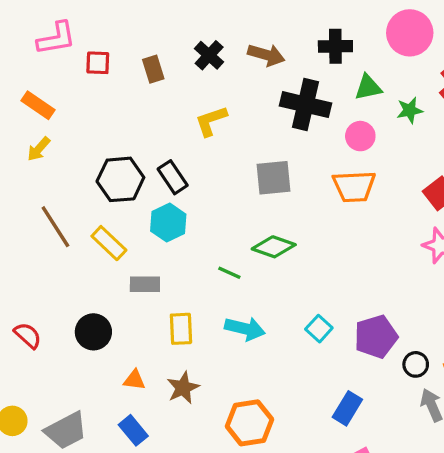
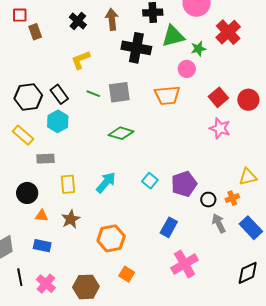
brown arrow: (266, 55) -> (112, 19), turned -110
red square: (98, 63) -> (20, 15), moved
brown rectangle: (153, 69) -> (35, 32), moved
green triangle: (368, 87) -> (173, 36), size x1.4
pink circle: (360, 136) -> (187, 69), moved
green line: (229, 273) -> (93, 94), moved
cyan arrow: (245, 329) -> (106, 182), turned -60
black circle: (93, 332) -> (27, 193), moved
blue rectangle: (133, 430) -> (42, 246), turned -36

